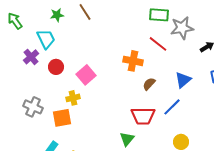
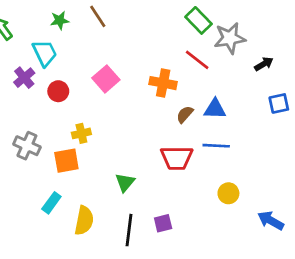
green rectangle: (159, 15) -> (198, 20), turned 42
pink square: (86, 75) -> (106, 79), moved
blue triangle: (183, 80) -> (215, 109), moved, turned 42
blue line: (172, 107) -> (216, 146), turned 48
green triangle: (127, 139) -> (125, 182), moved

